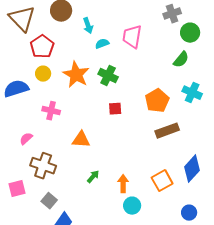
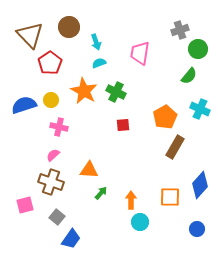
cyan semicircle: (102, 44) -> (99, 63), moved
yellow circle: (43, 74) -> (51, 100), moved
brown rectangle: (167, 131) -> (175, 147), turned -40
pink semicircle: (26, 139) -> (53, 155), moved
orange triangle: (81, 140) -> (89, 170), moved
orange square: (162, 181) -> (170, 197), turned 30

